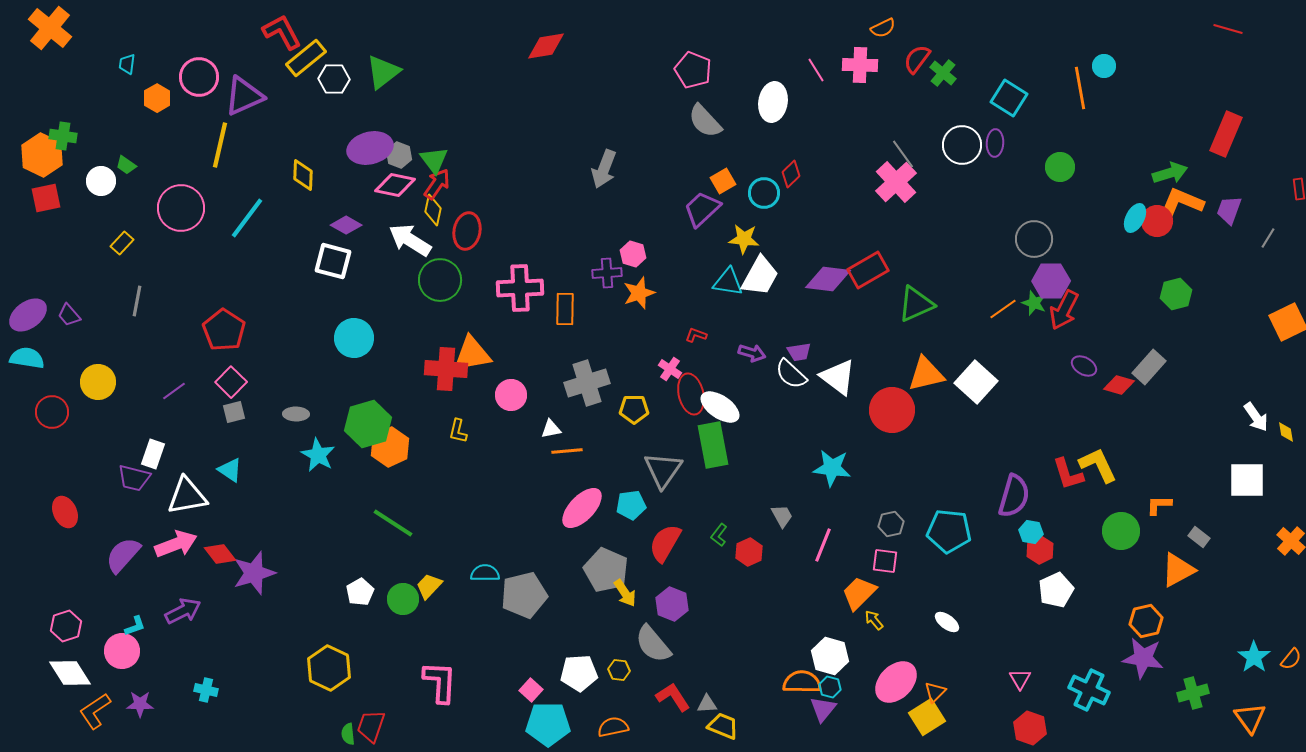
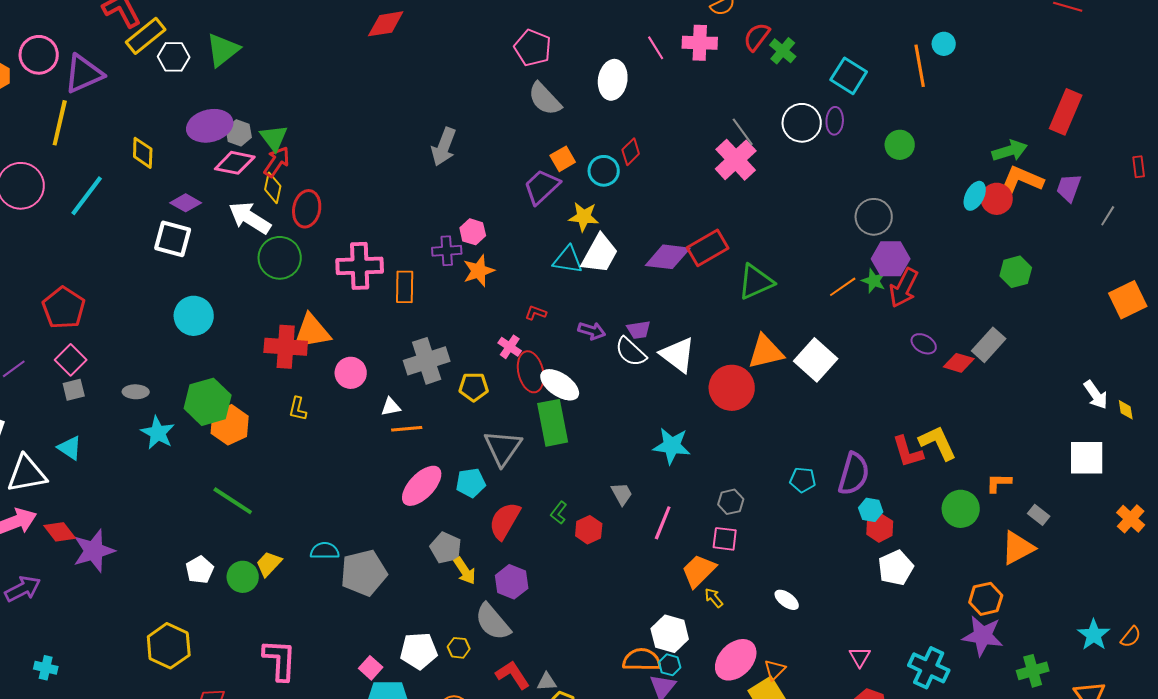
cyan pentagon: (949, 531) -> (803, 480), moved, size x0.6
gray pentagon: (606, 570) -> (446, 548), size x0.7

